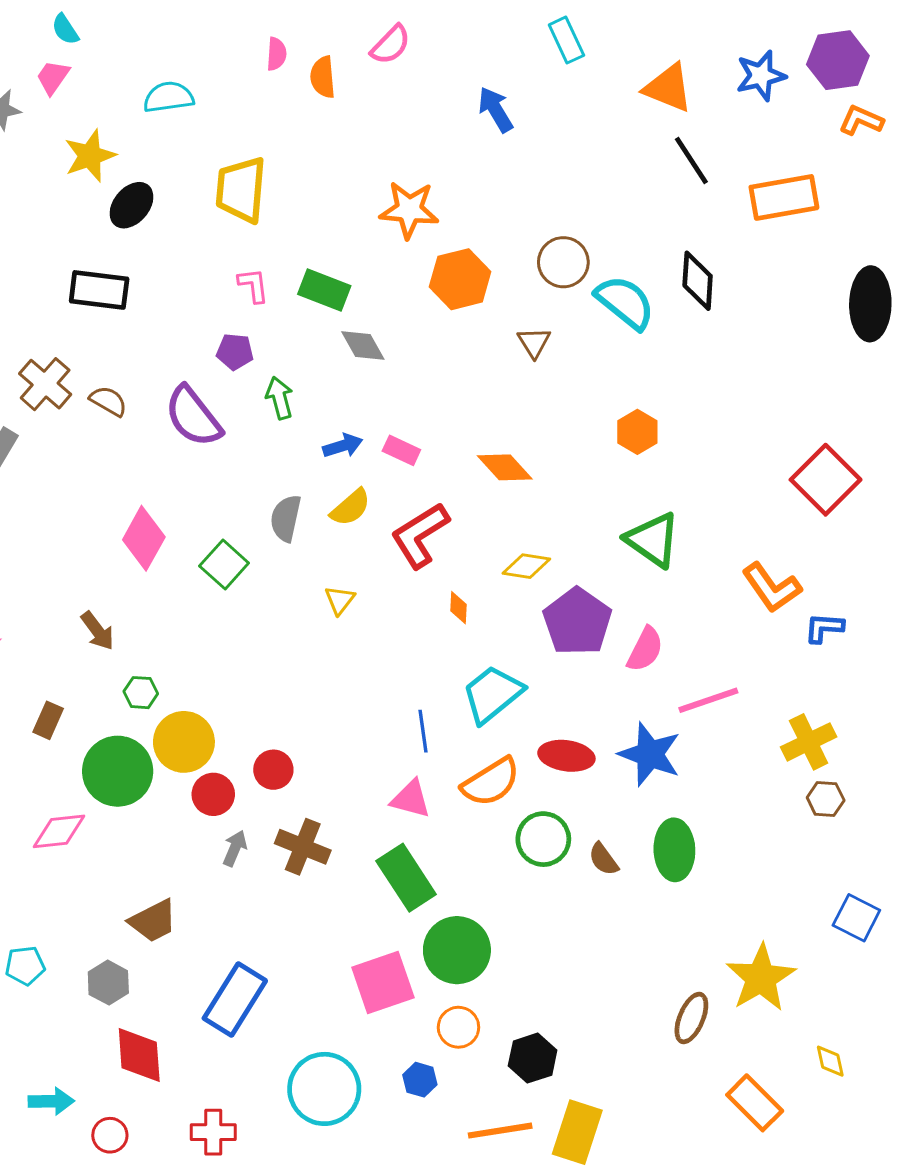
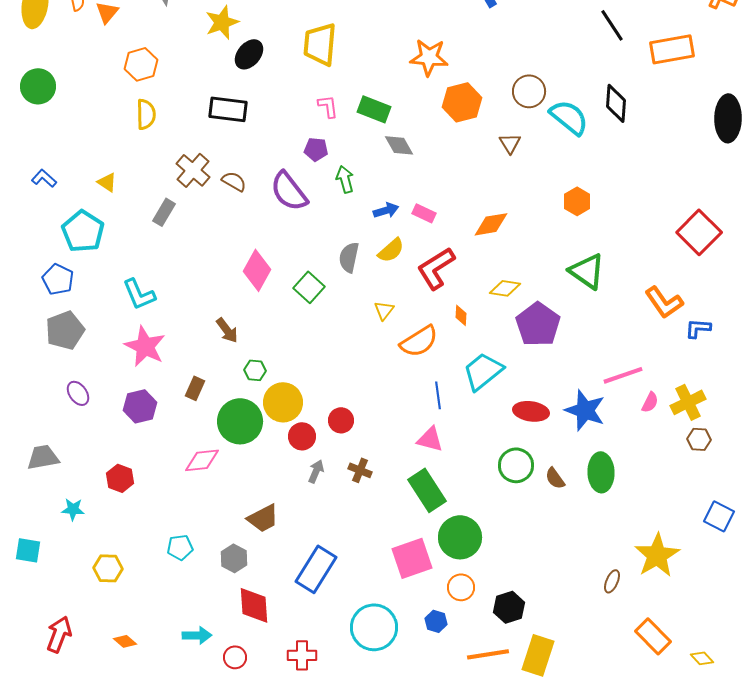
orange diamond: (505, 467) -> (491, 224), turned -57
pink semicircle: (645, 649) -> (650, 402), moved, size x0.7
orange semicircle: (491, 782) -> (419, 341), moved
brown cross: (303, 847) -> (360, 470), size x0.7
brown ellipse: (691, 1018) -> (612, 581), size x0.7
yellow diamond: (830, 1061) -> (702, 658), moved, turned -30

